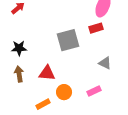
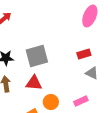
red rectangle: (96, 28) -> (84, 54), moved
gray square: (68, 40) -> (37, 56), moved

